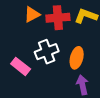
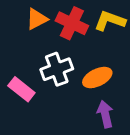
red cross: (58, 18) -> (72, 23), turned 30
orange ellipse: (77, 58) -> (97, 78), turned 50

